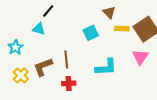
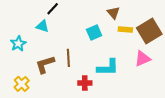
pink triangle: (140, 57) -> (143, 59), turned 30
yellow cross: (21, 75) -> (22, 84), moved
red cross: (69, 83) -> (85, 83), moved

